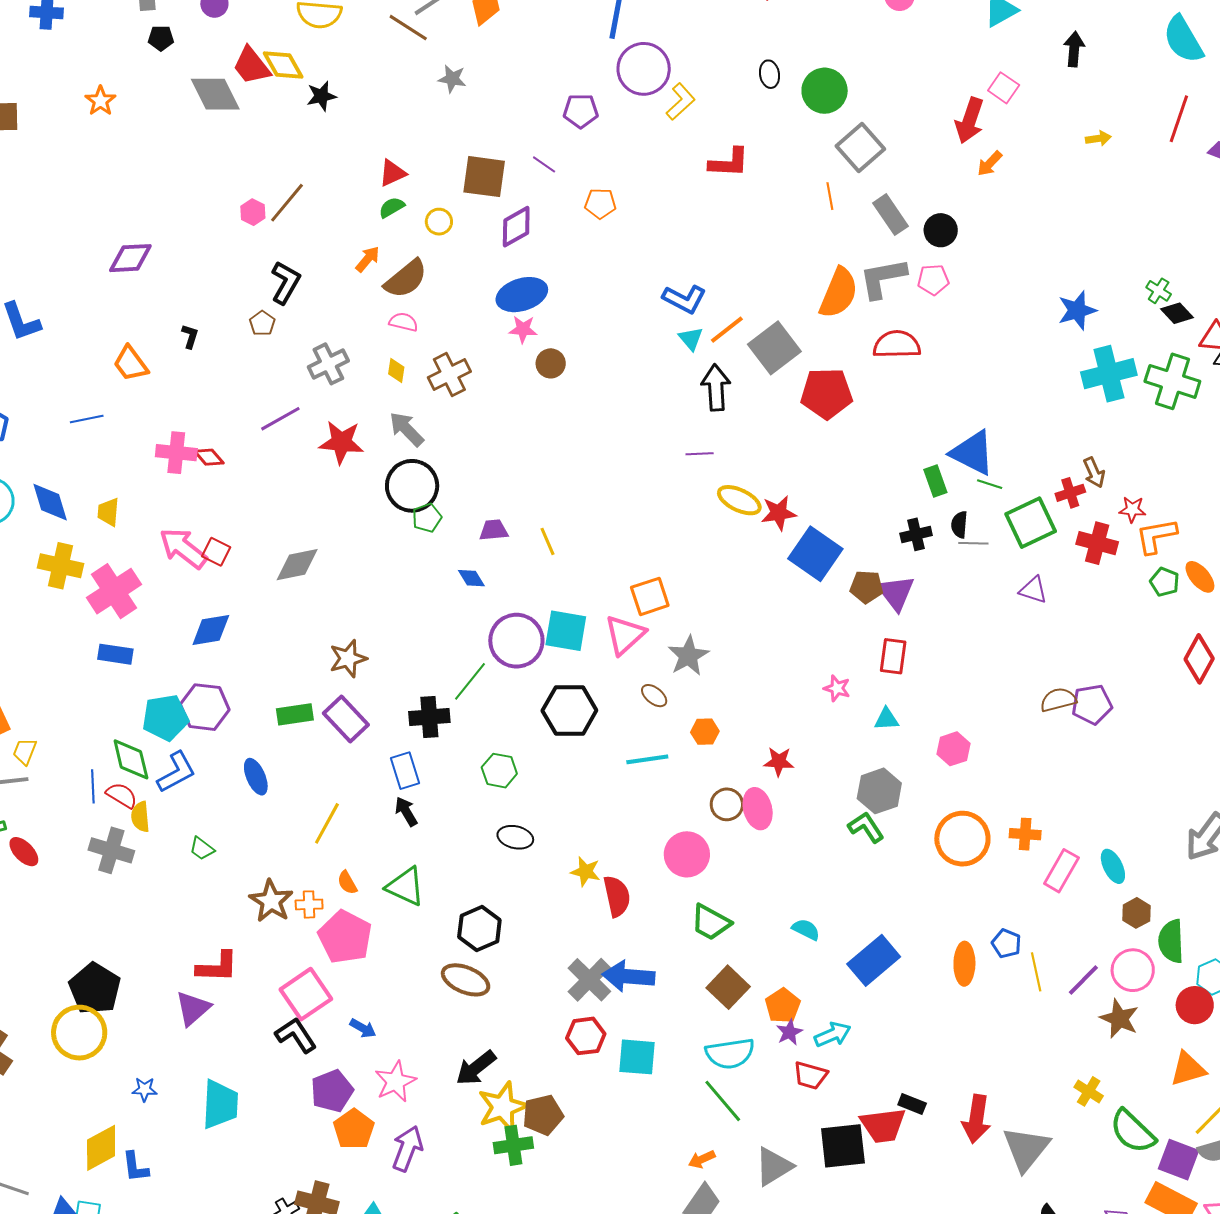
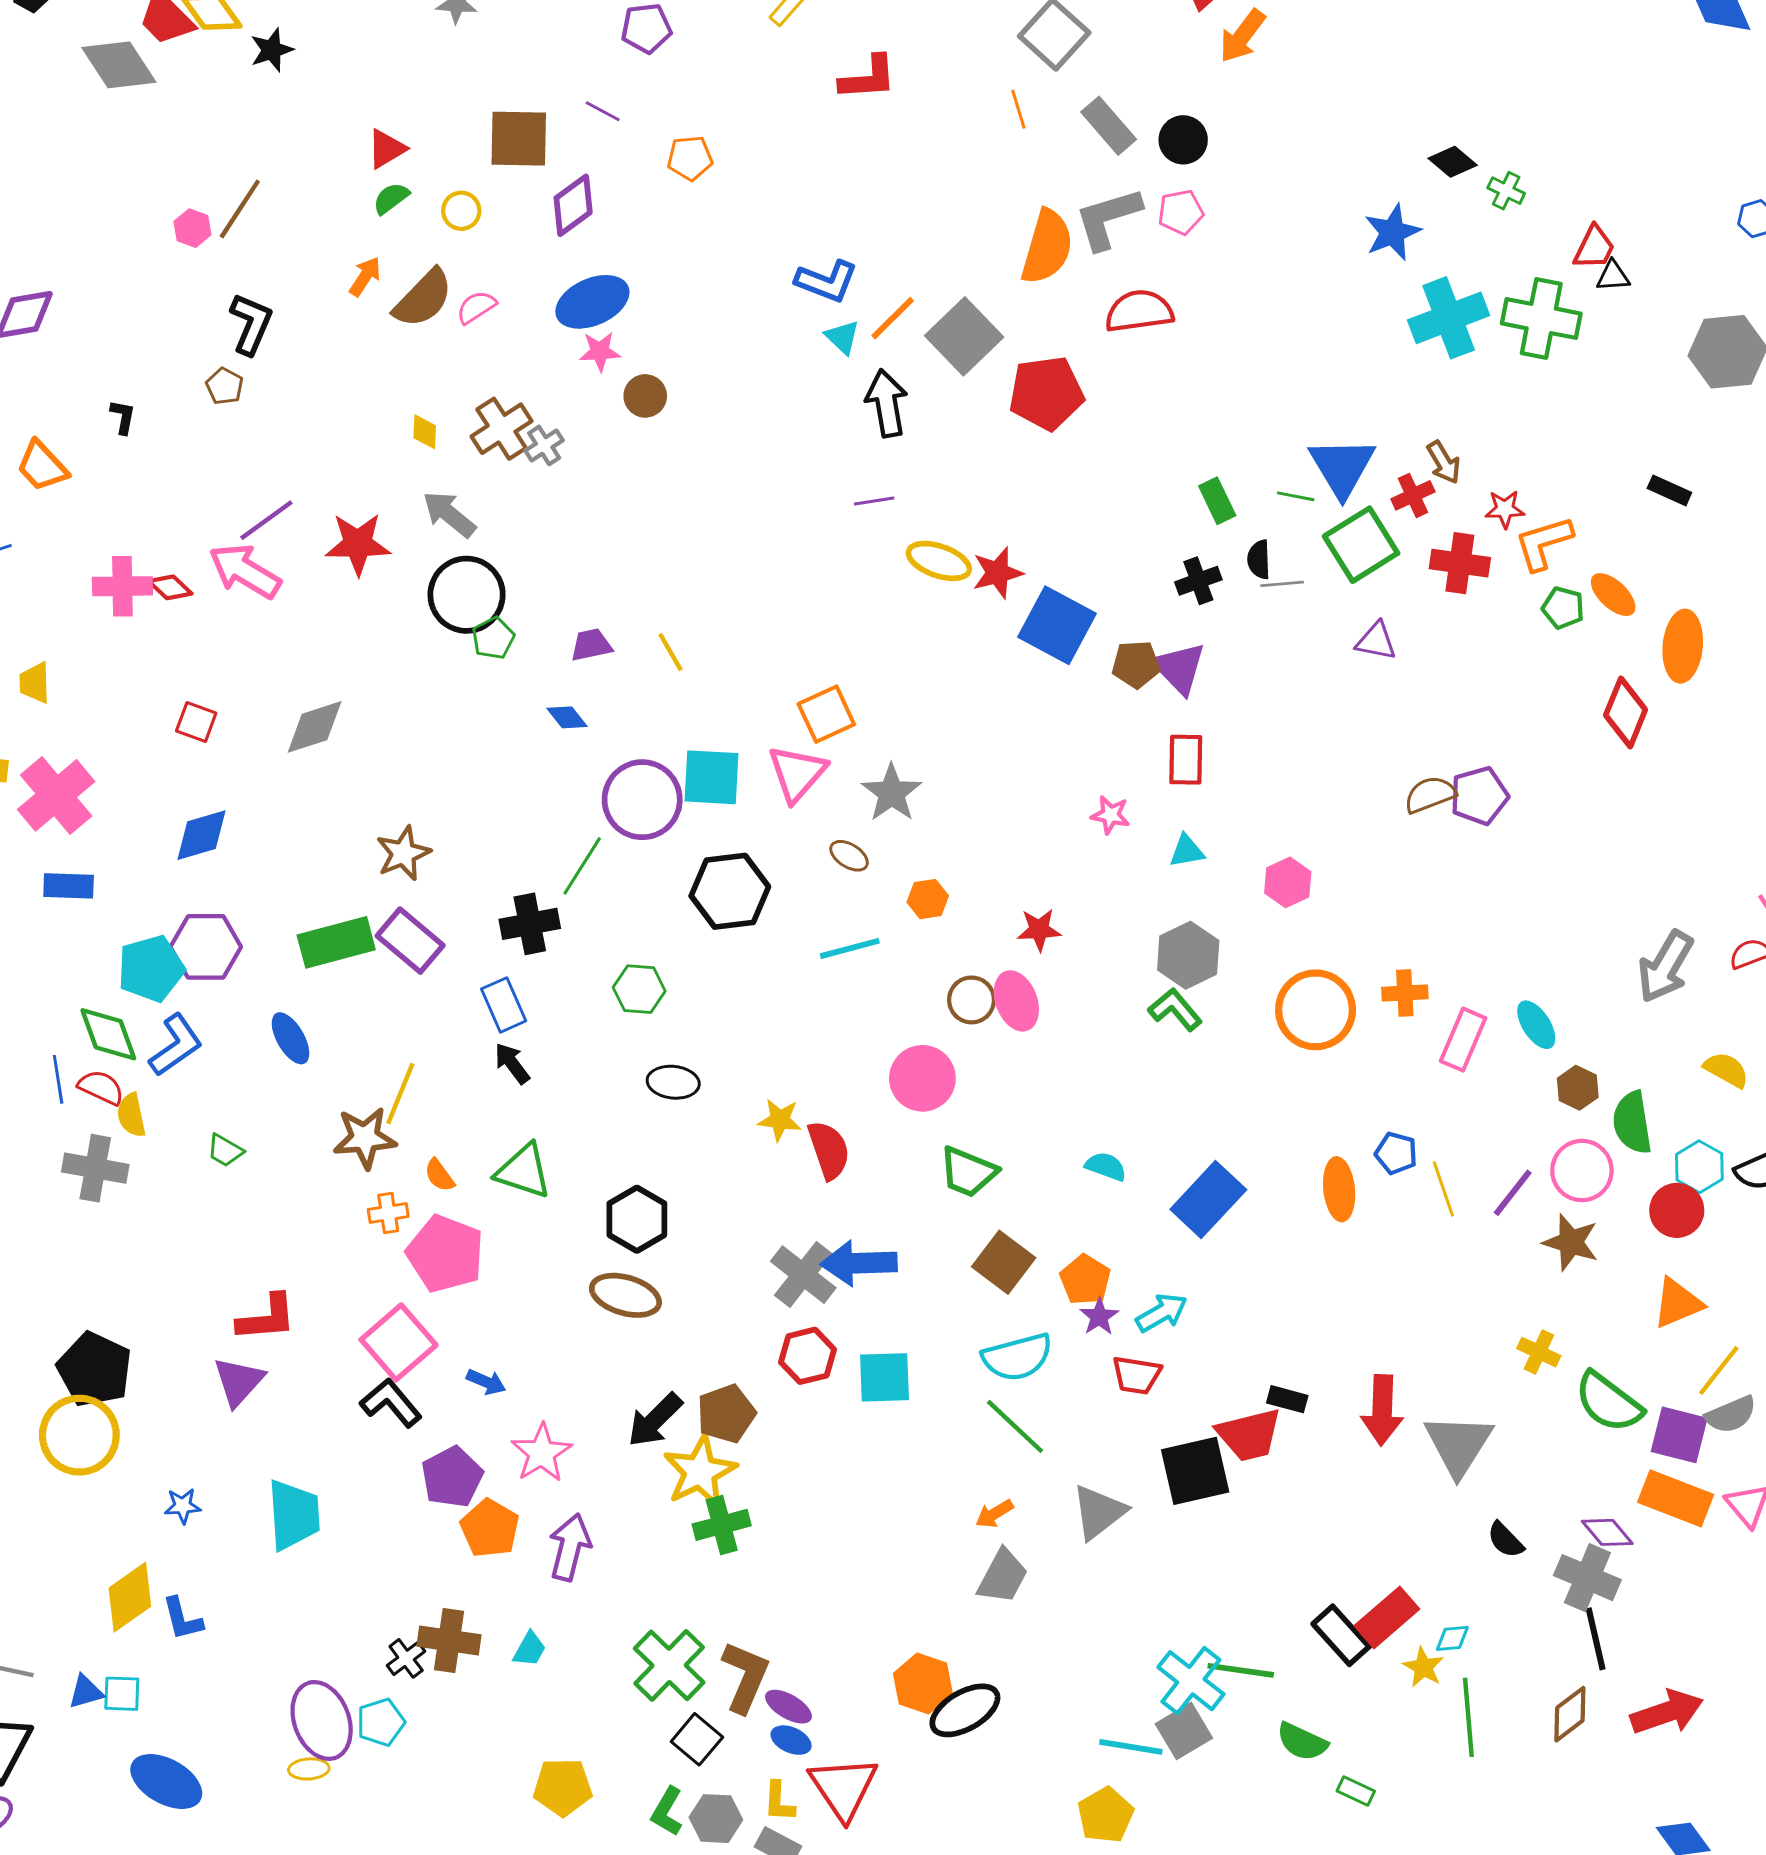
orange arrow: (990, 164) -> (1242, 36), size x1.4
black diamond: (1177, 313) -> (1453, 162), moved
pink semicircle: (404, 322) -> (476, 307), moved, turned -40
gray cross: (328, 364) -> (544, 445), moved, size x0.7
blue triangle: (973, 453) -> (1342, 467), moved, turned 39
pink arrow: (183, 548) -> (245, 571), moved
green rectangle: (295, 714) -> (336, 942), size x1.4
brown star: (271, 901) -> (365, 1138), moved, turned -30
brown pentagon: (543, 1115) -> (726, 1414), moved

